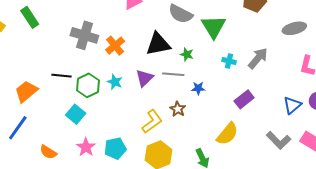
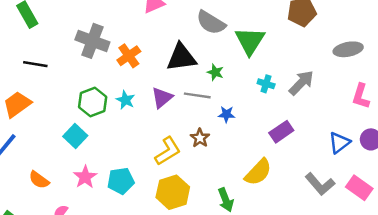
black line: (61, 76) -> (35, 64), moved

